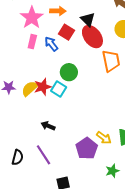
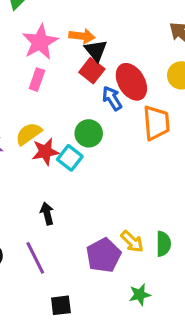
black triangle: (88, 19) -> (96, 51), moved
blue arrow: (51, 44) -> (112, 98), moved
yellow semicircle: (30, 89) -> (29, 134), moved
black arrow: (48, 126) -> (47, 214), turned 48

